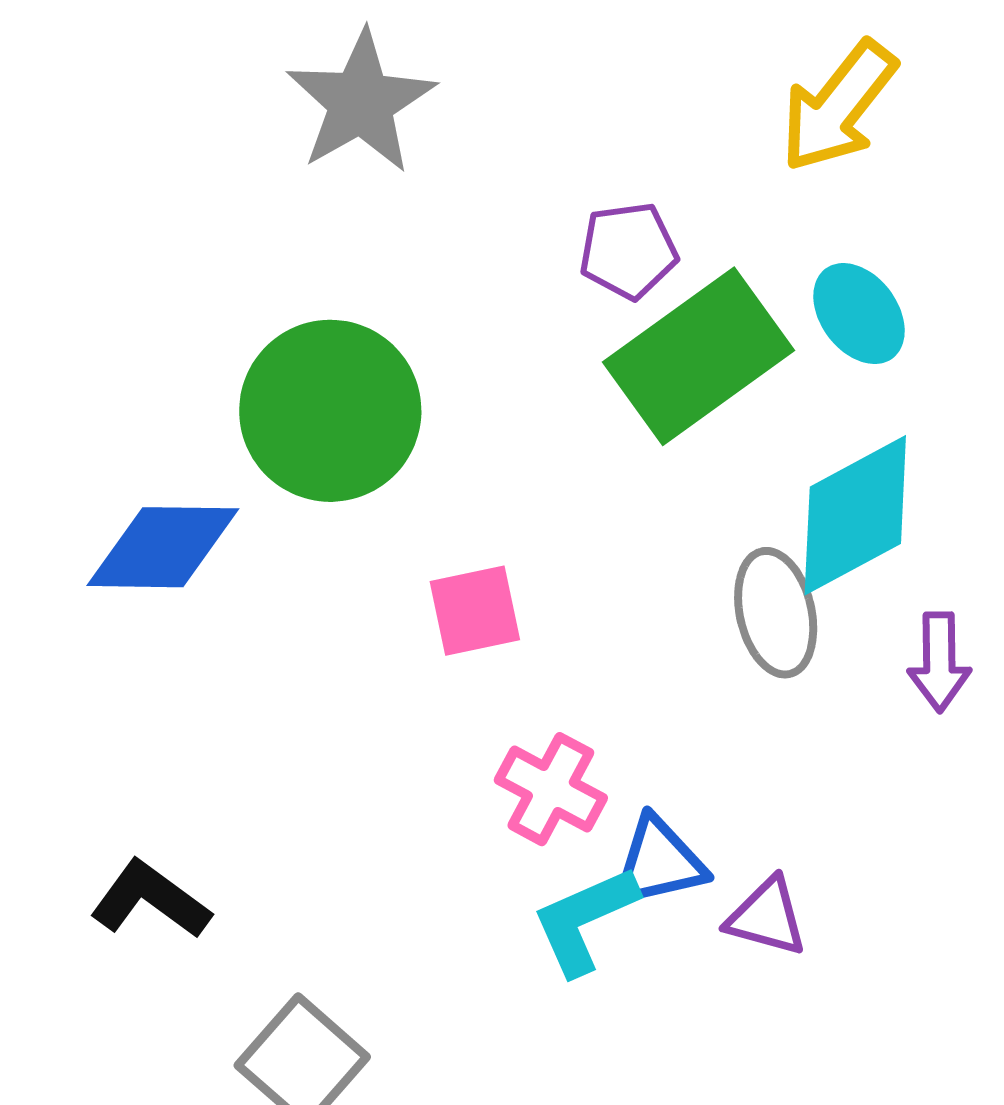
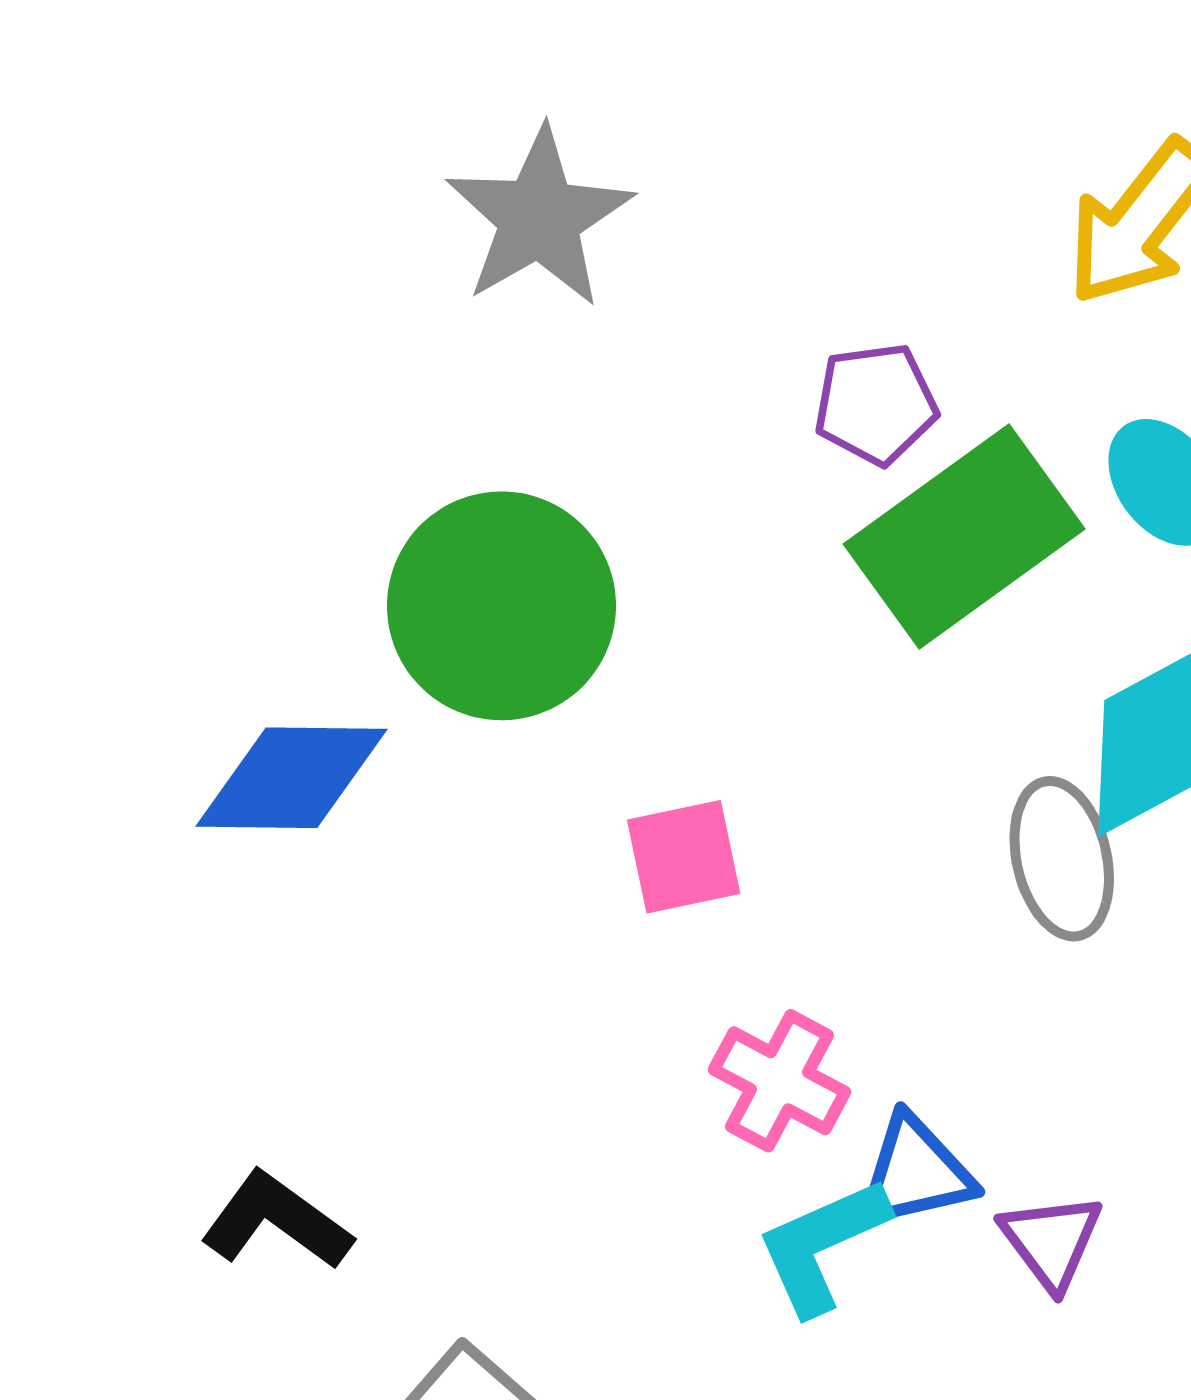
purple triangle: (767, 917) -> (1051, 1241), turned 38

